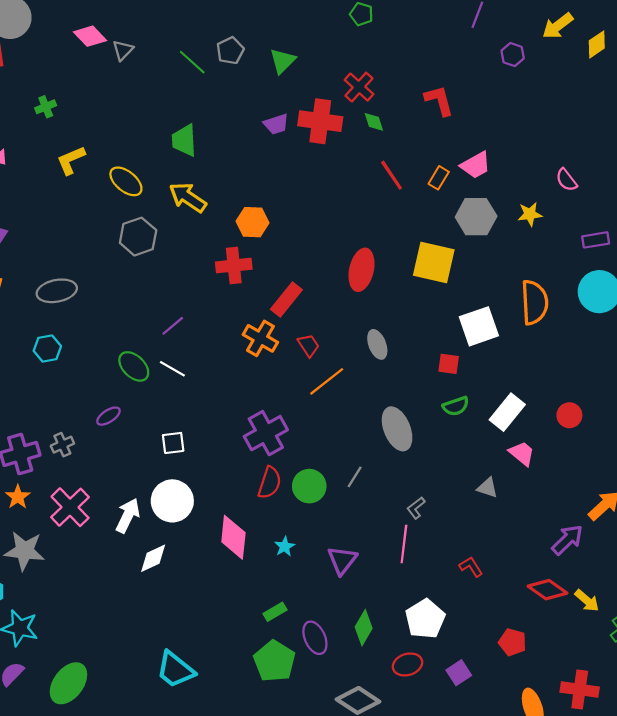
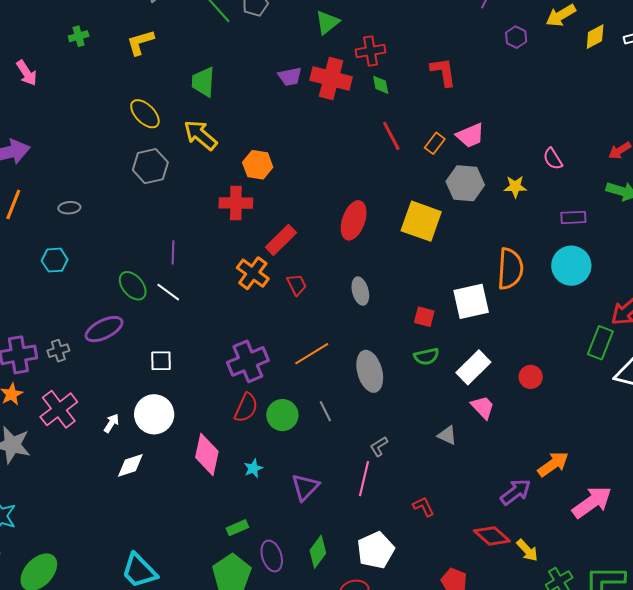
green triangle: (282, 61) -> (327, 22), moved
red cross: (359, 87) -> (371, 51), turned 32
yellow L-shape: (71, 160) -> (140, 42), moved
gray ellipse: (57, 291) -> (69, 208), size x0.6
purple line: (173, 326) -> (173, 252), turned -55
white square: (479, 326) -> (471, 301), moved
orange line: (327, 381) -> (312, 354), moved
purple ellipse: (108, 416) -> (104, 329), size x1.6
gray line: (355, 477) -> (325, 411), turned -65
white arrow: (128, 516) -> (111, 423), size x0.6

